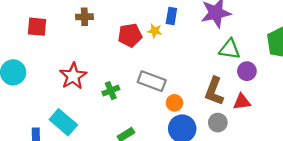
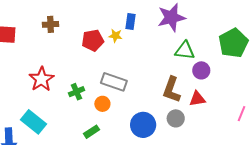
orange circle: (174, 103) -> (102, 104), moved

